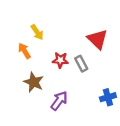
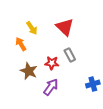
red triangle: (97, 39) -> (65, 27), moved
red star: (60, 60) -> (52, 63), moved

